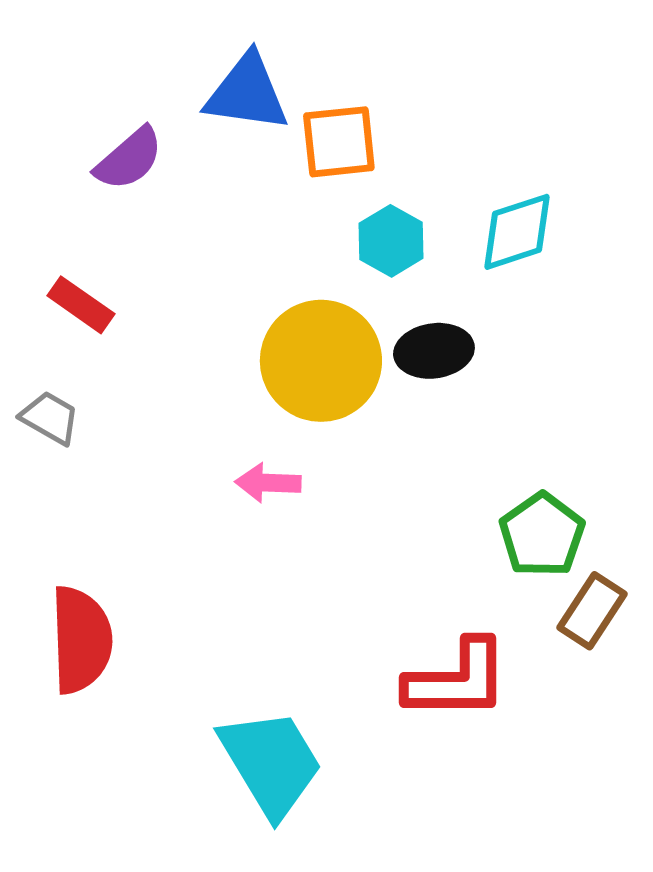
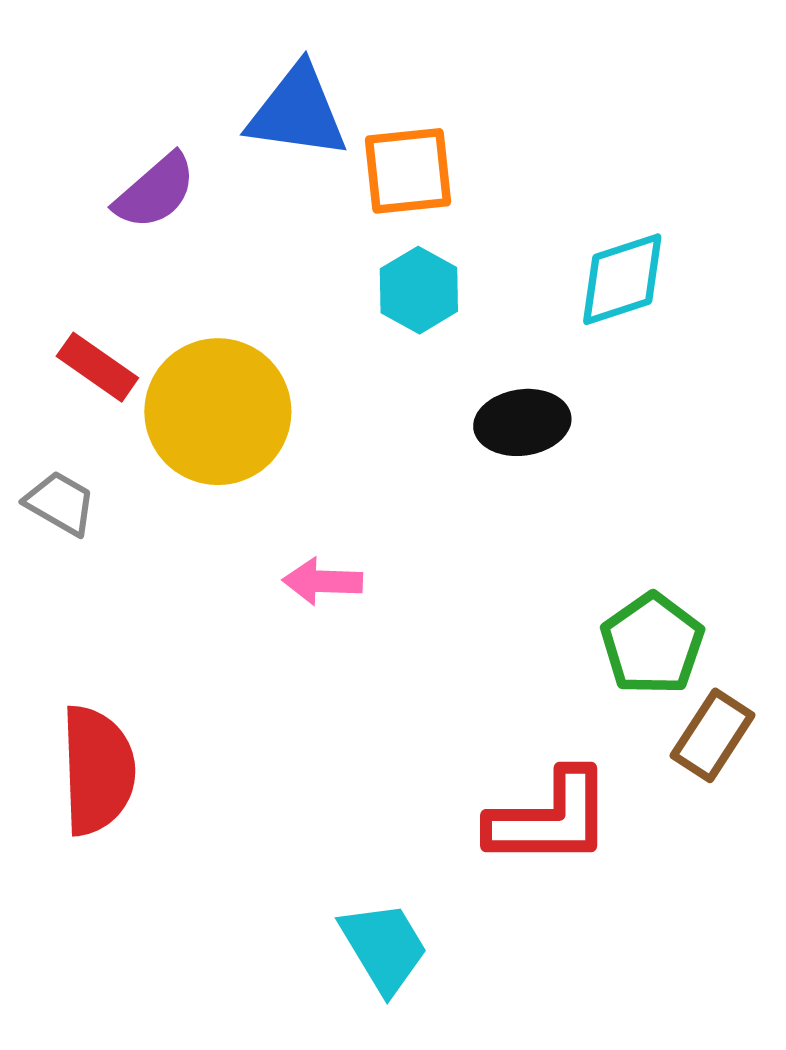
cyan hexagon: (391, 241) -> (419, 290), moved
yellow circle: (321, 361) -> (218, 412), moved
cyan trapezoid: (271, 763) -> (384, 947), moved, size x0.7

